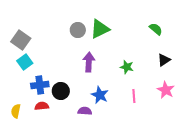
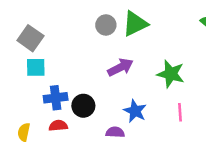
cyan square: (25, 62) -> (36, 67), turned 35
purple arrow: (89, 62) -> (120, 67), turned 60
green star: (127, 67) -> (171, 74), size x1.5

